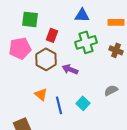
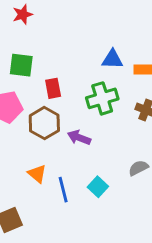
blue triangle: (82, 15) -> (112, 59), moved
red rectangle: (52, 35) -> (53, 88), turned -32

